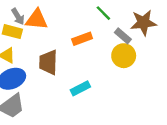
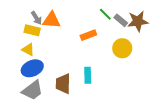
gray rectangle: (123, 36) -> (121, 20), moved
brown trapezoid: (48, 62) -> (63, 84), moved
cyan rectangle: (80, 88) -> (88, 75), turned -63

